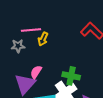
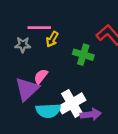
green cross: (71, 76) -> (83, 55), moved

